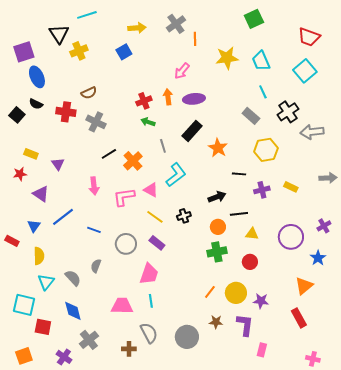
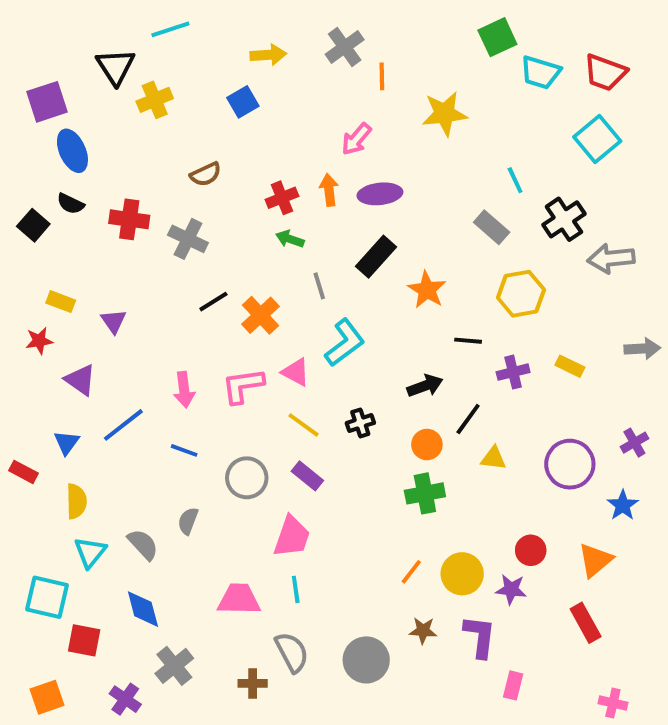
cyan trapezoid: (261, 61) -> (540, 72), moved, turned -50
brown semicircle: (89, 93) -> (206, 174), moved
pink arrow: (94, 186) -> (184, 390), moved
black line: (239, 214) -> (468, 419), turned -48
red circle: (250, 262) -> (531, 550), moved

